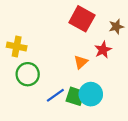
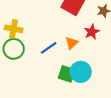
green circle: (28, 74) -> (14, 49), moved
blue line: (55, 95) -> (49, 48), moved

